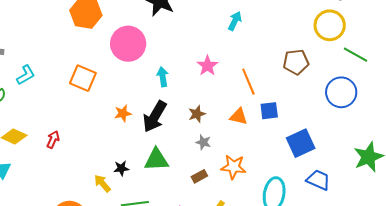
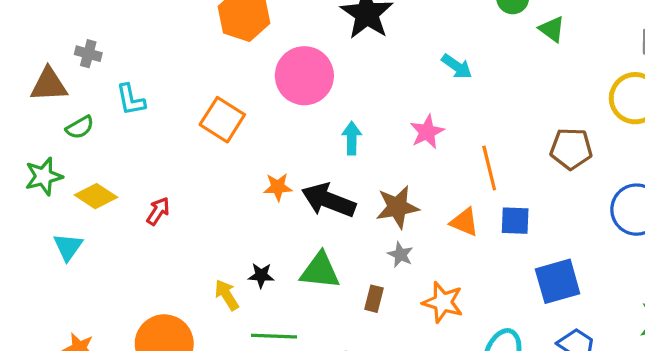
cyan arrow: (235, 21) -> (457, 66), moved, turned 90
cyan L-shape: (26, 75) -> (131, 100), turned 100
brown star: (197, 114) -> (397, 207), size x1.5
black arrow: (155, 116) -> (329, 200), turned 72
brown rectangle: (199, 176) -> (374, 299), moved, turned -56

